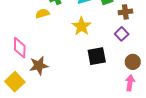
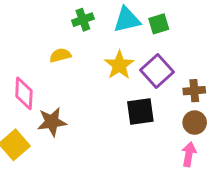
brown cross: (125, 12) -> (194, 91), moved
yellow semicircle: (42, 14) -> (60, 55), moved
purple square: (122, 34) -> (157, 71), moved, size x1.5

